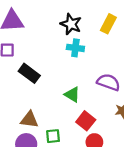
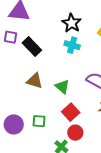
black rectangle: (29, 73) -> (32, 47), moved
brown triangle: (29, 120) -> (35, 81), moved

